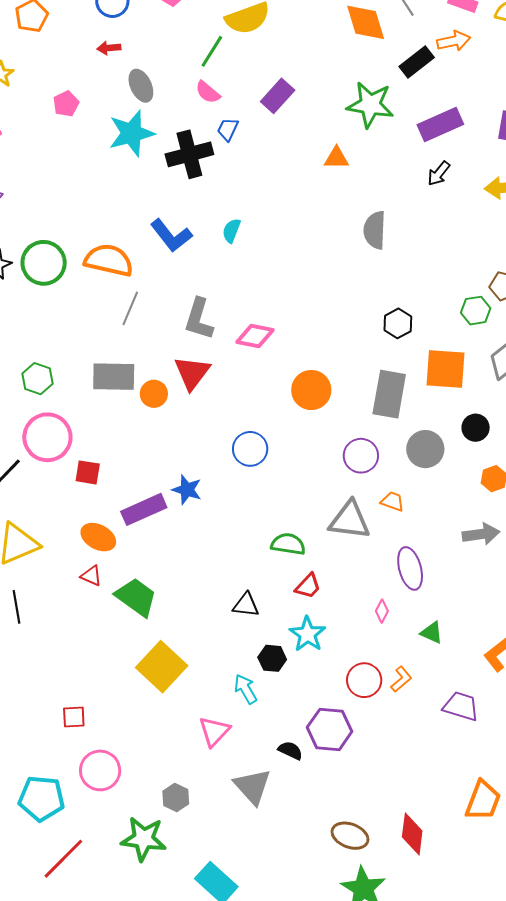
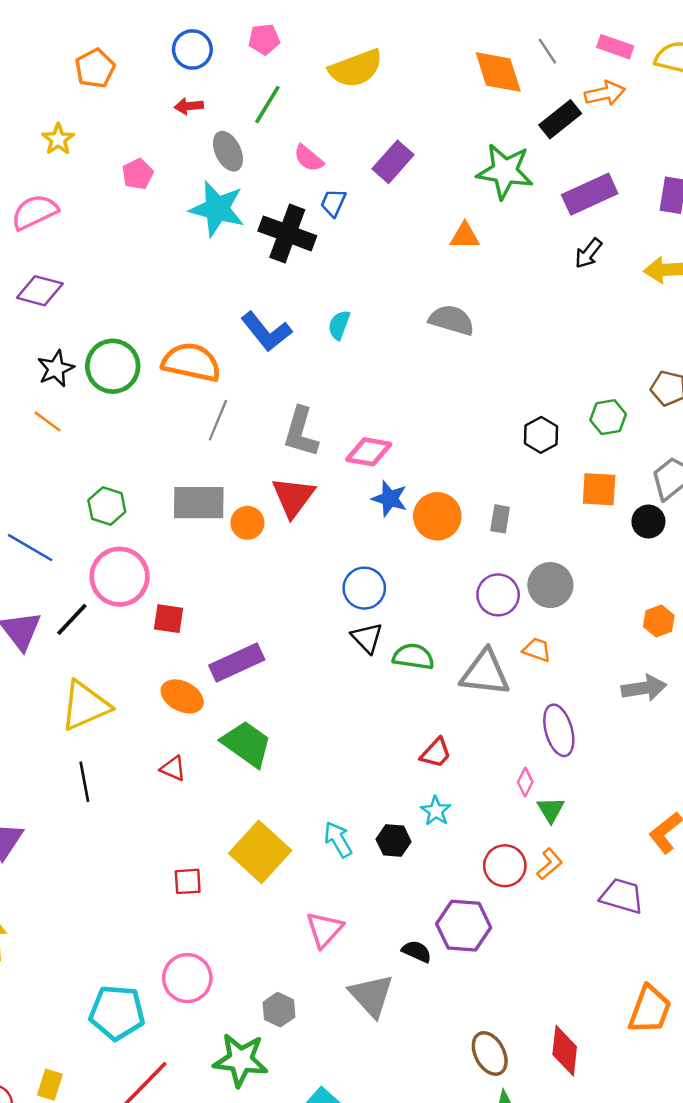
green line: (212, 51) -> (267, 105), moved
cyan star: (131, 133) -> (217, 209), turned 30
black cross: (189, 154) -> (287, 233), turned 36
gray semicircle: (375, 230) -> (452, 320), moved, turned 105
green hexagon: (476, 311) -> (608, 417), moved
orange square: (446, 369) -> (599, 489), size x0.7
gray rectangle: (389, 394) -> (500, 519), moved, size x0.5
black circle: (476, 428) -> (648, 522), moved
gray circle: (425, 449) -> (550, 585), moved
blue star: (187, 490) -> (390, 499), moved
green semicircle: (288, 544) -> (413, 657), moved
red triangle: (91, 576) -> (173, 769), moved
green trapezoid: (136, 597) -> (247, 744), moved
black triangle: (246, 605) -> (367, 638), moved, turned 40
green triangle: (432, 633) -> (551, 810), moved, turned 35
cyan star: (307, 634) -> (436, 811), size x0.7
cyan arrow: (246, 689) -> (338, 839), moved
red square: (74, 717) -> (188, 881), moved
brown ellipse: (350, 836) -> (490, 1054), turned 42

